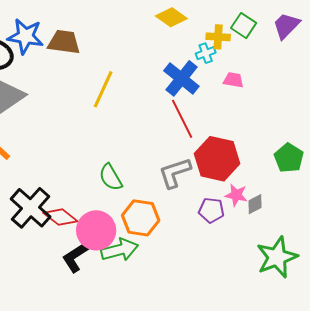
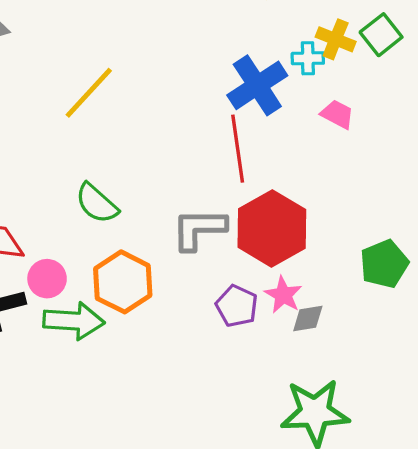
yellow line: (103, 89) -> (89, 93), moved
green semicircle: (111, 177) -> (97, 203), turned -36
pink circle: (96, 230) -> (47, 279), size x0.6

